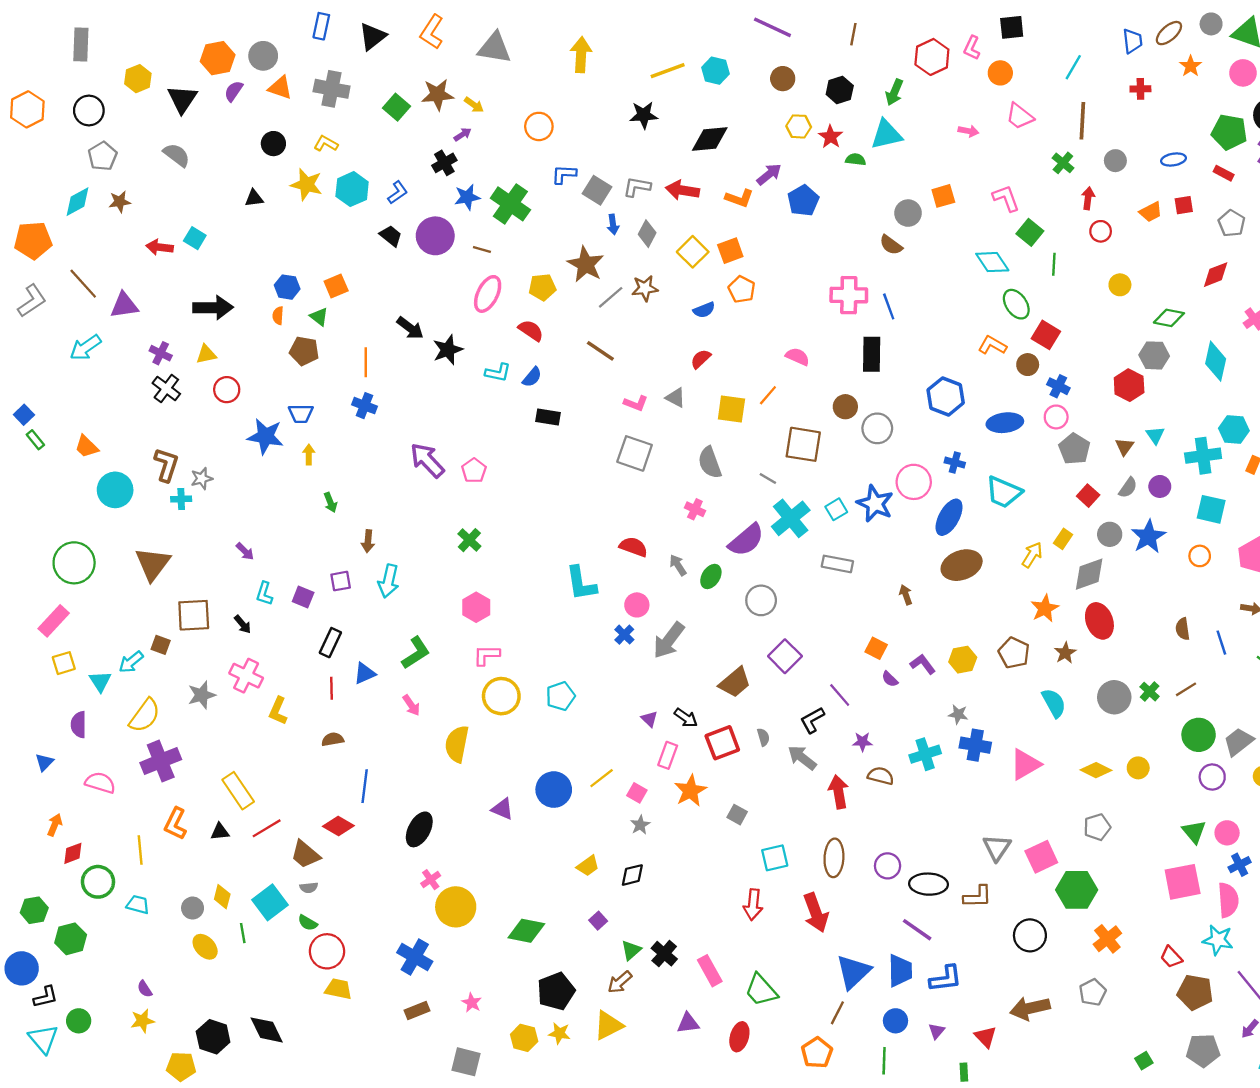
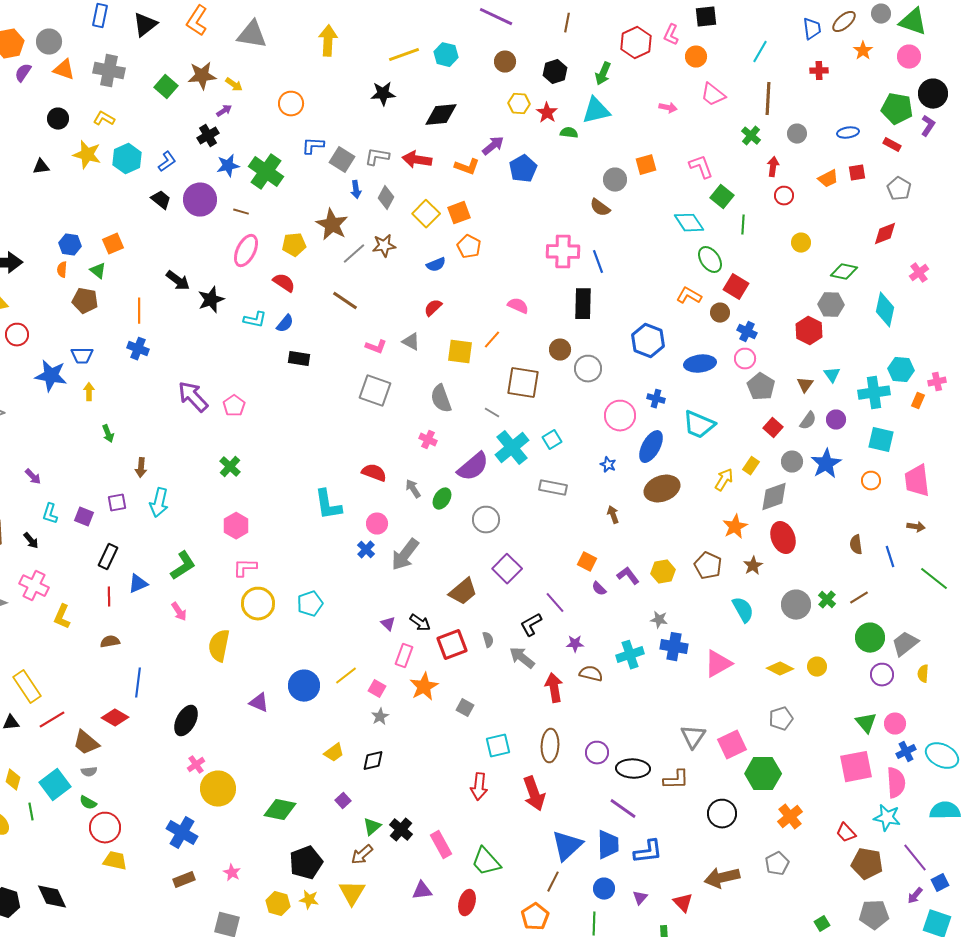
blue star: (875, 504) -> (608, 465), moved, size x0.5
yellow triangle: (608, 1025) -> (352, 893), turned -32

